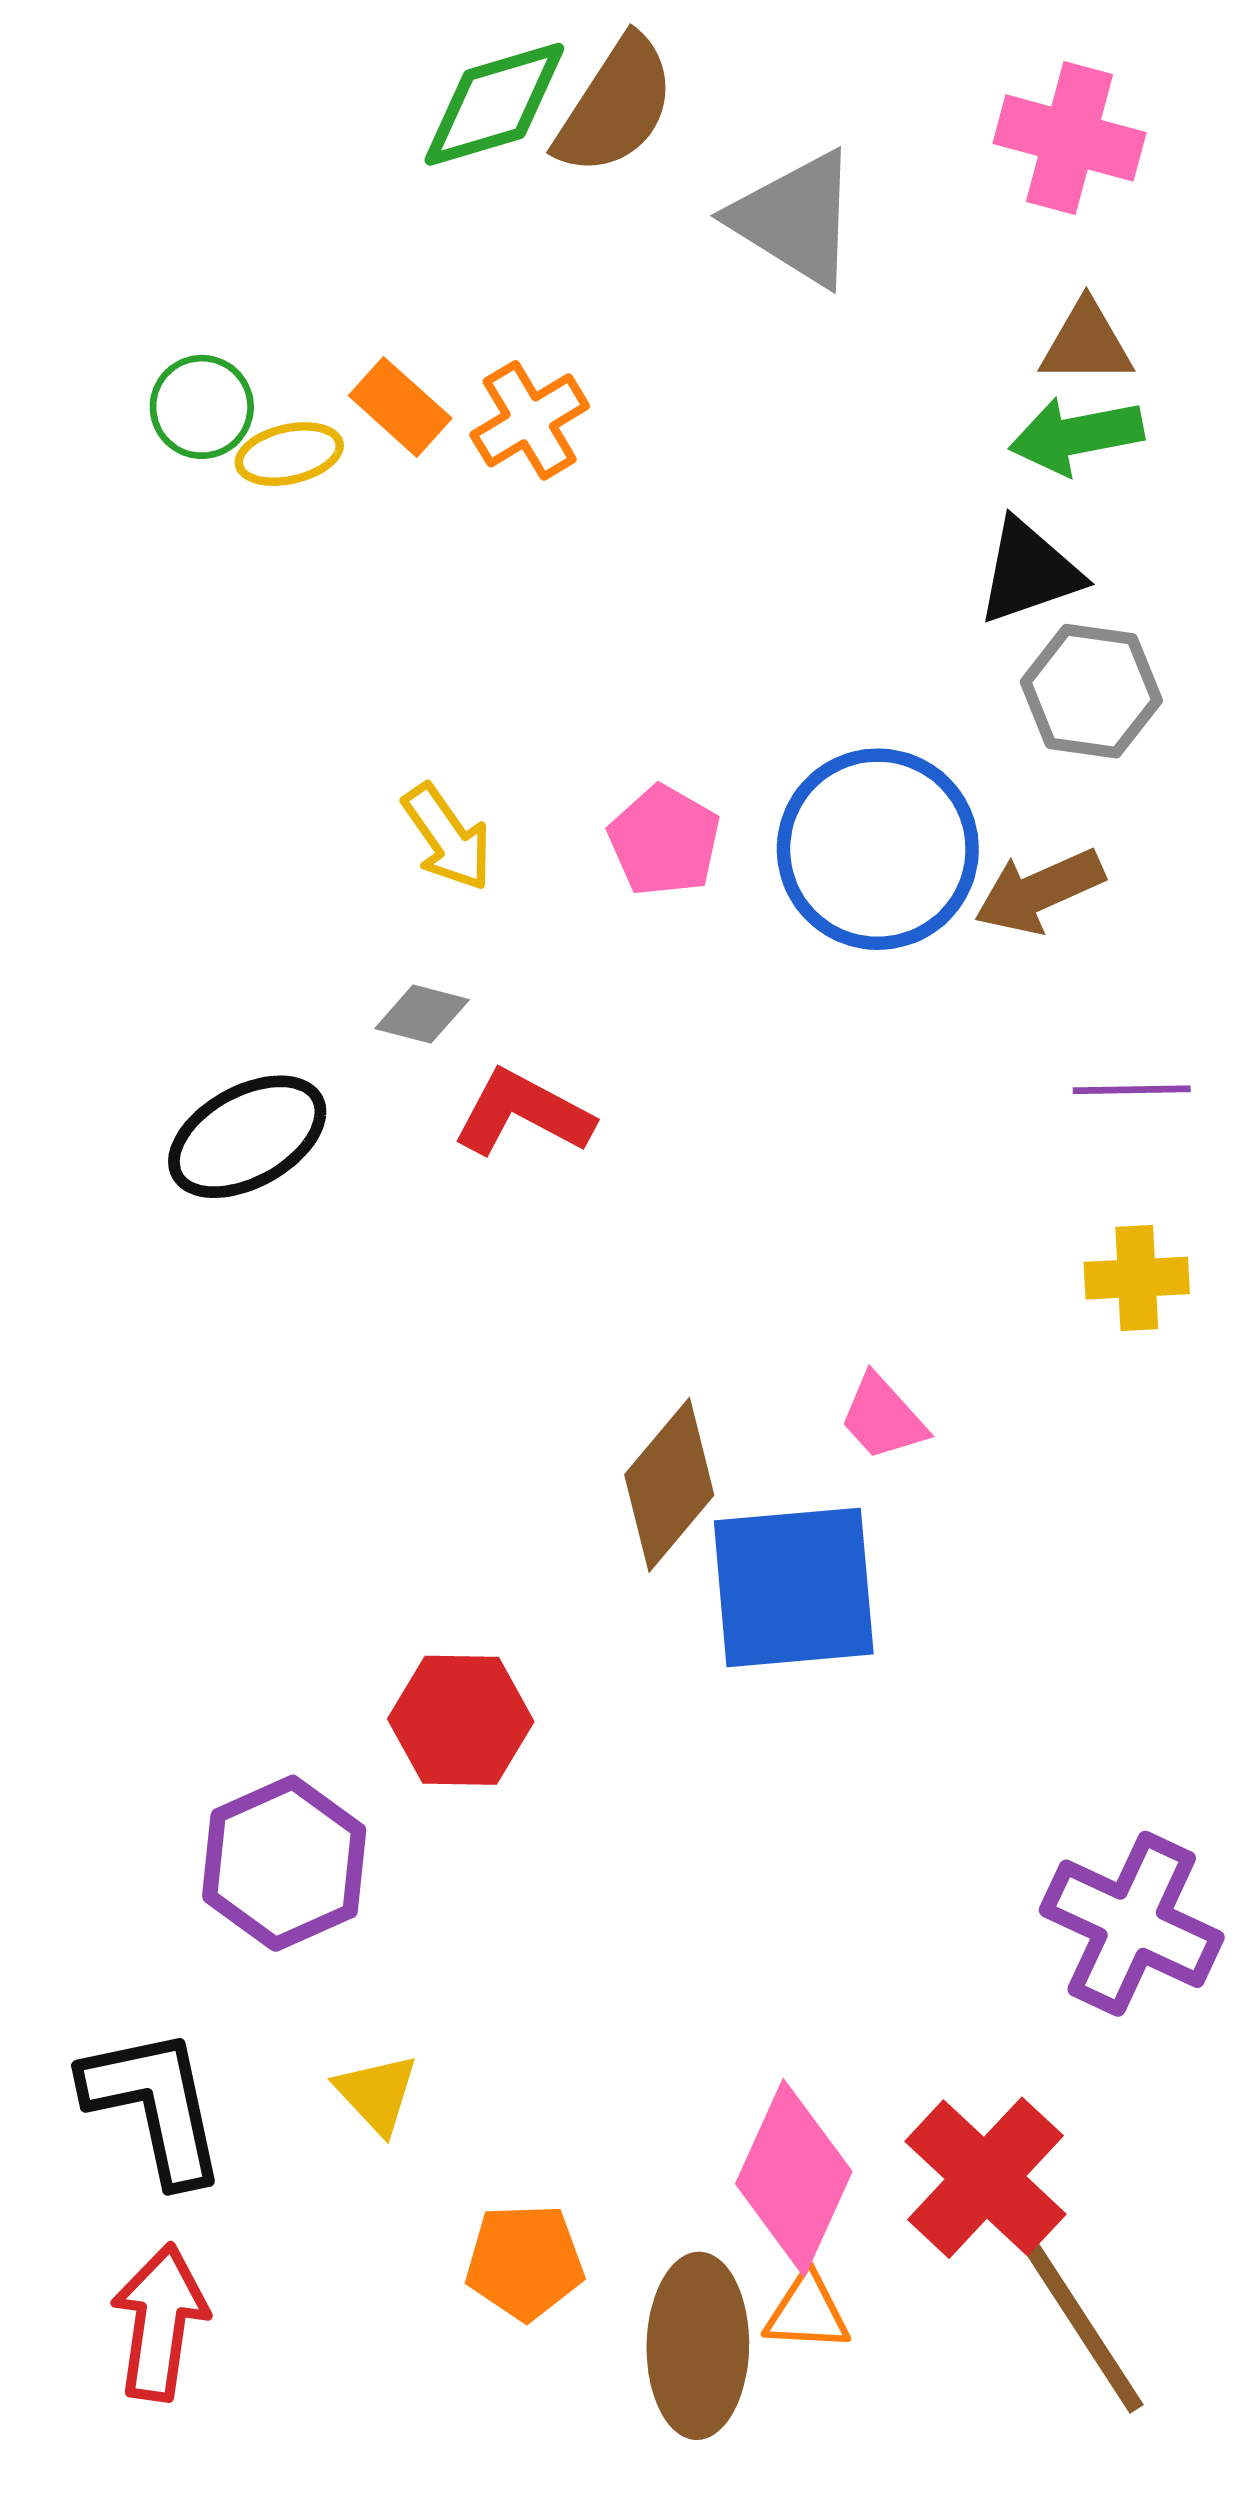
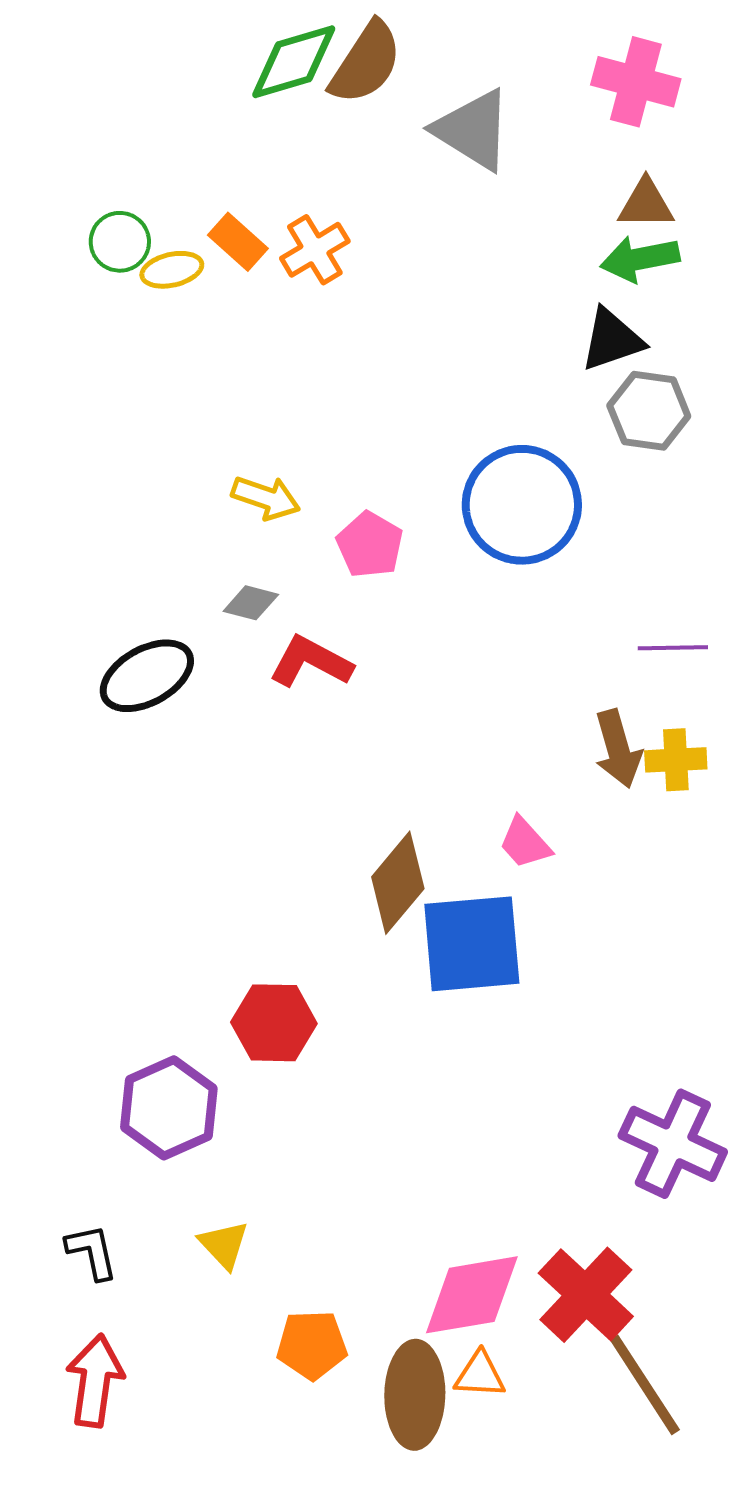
yellow arrow: (447, 837) -> (266, 498), turned -36
pink pentagon: (664, 841) -> (370, 545), moved
brown arrow: (1039, 891) -> (618, 749), moved, turned -82
black L-shape: (155, 2105) -> (92, 1252), size x0.6
pink diamond: (794, 2178) -> (472, 1295), turned 56

